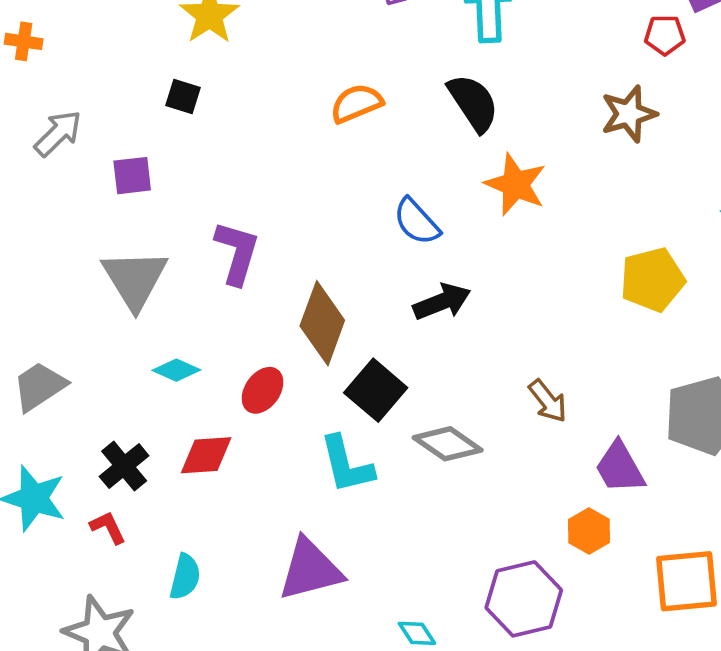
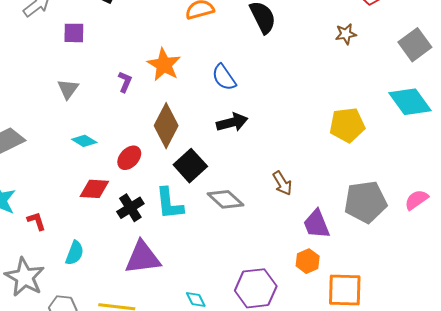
brown star: (629, 114) -> (346, 34), size x0.7
orange star: (516, 184) -> (164, 65), moved
purple L-shape: (237, 253) -> (125, 82), size x0.6
gray triangle: (135, 279) -> (68, 89), size x0.6
black cross: (124, 466) -> (130, 208), moved
orange hexagon: (589, 531) -> (308, 261), moved

